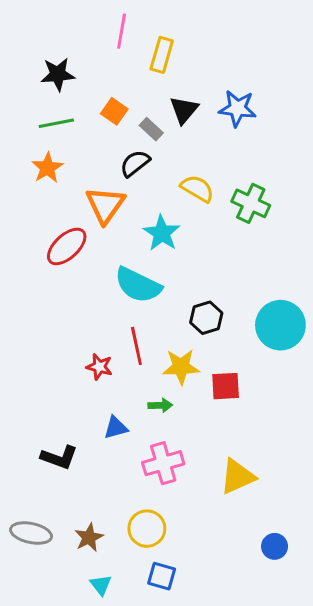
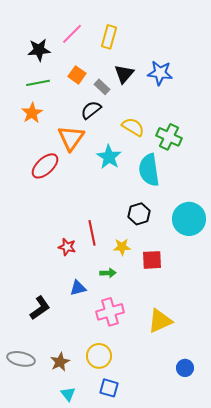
pink line: (122, 31) -> (72, 34), moved, turned 35
cyan semicircle: (138, 285) -> (149, 170), moved, turned 56
yellow star: (181, 367) -> (122, 247), size x0.7
black L-shape: (59, 457) -> (40, 308), turned -55

